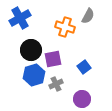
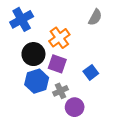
orange cross: (65, 27) -> (59, 38), moved, turned 36
purple square: (53, 59) -> (57, 64), turned 30
purple circle: (82, 99) -> (75, 107), moved

